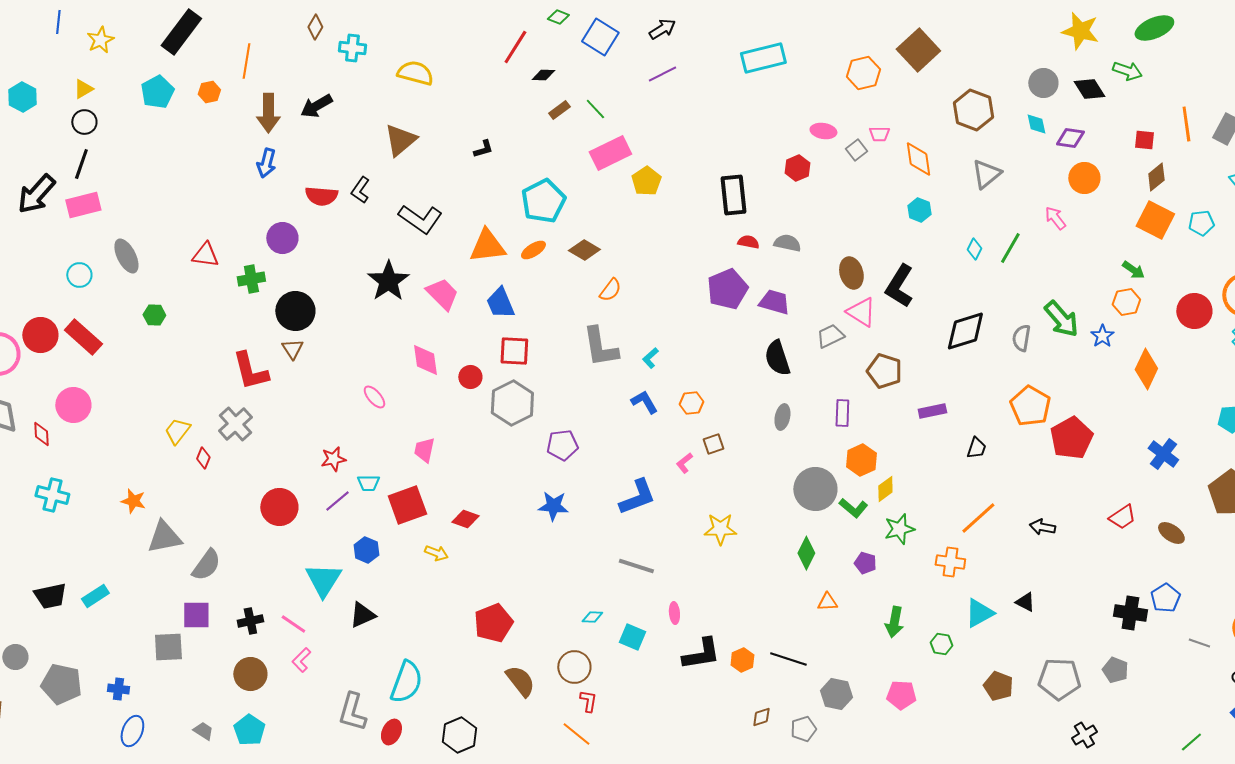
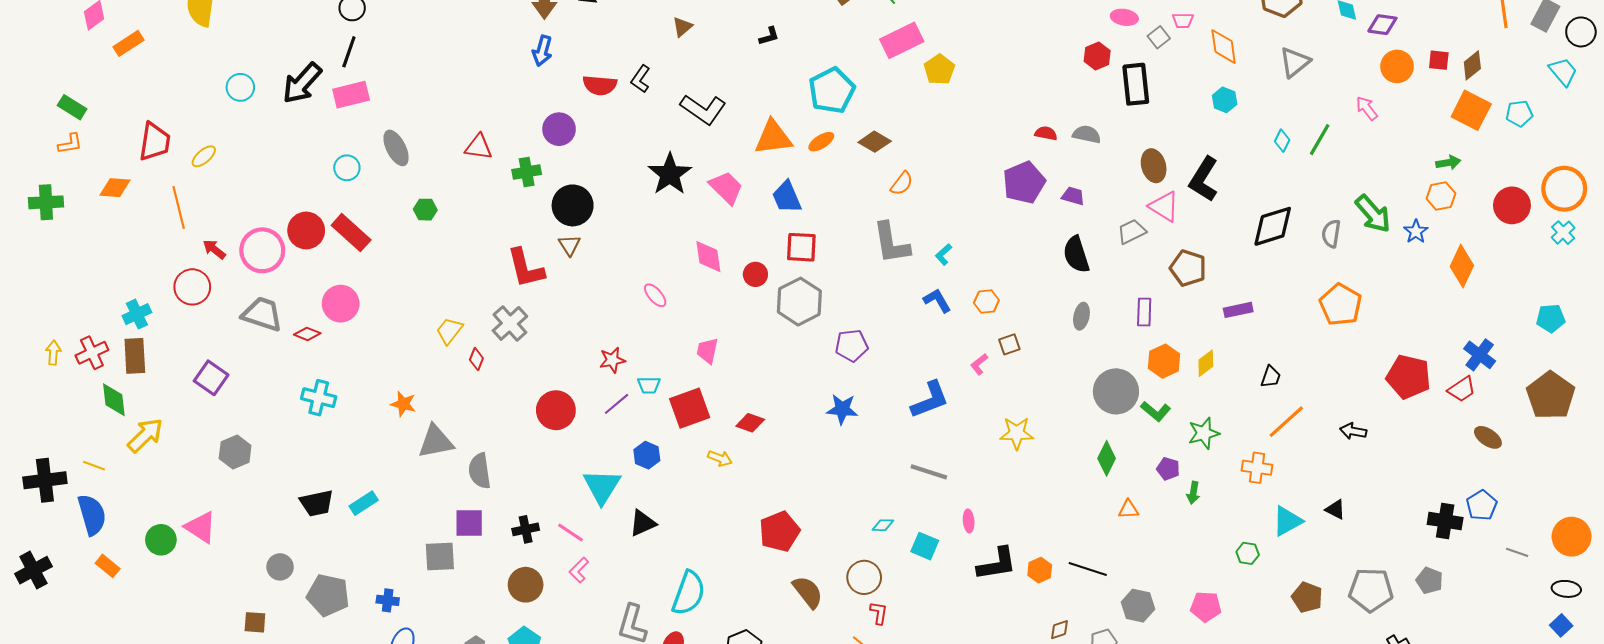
brown triangle: (400, 140) -> (682, 27), size x0.6
red square: (1144, 140) -> (1439, 60), moved
black rectangle: (733, 195) -> (1136, 84), moved
green arrow: (1133, 270) -> (1448, 163), turned -45
purple trapezoid: (774, 302) -> (1073, 196), size x0.7
red diamond: (41, 434) -> (307, 334), turned -65
red pentagon: (1071, 438) -> (1409, 377), moved, turned -30
black trapezoid: (976, 448) -> (1271, 377), moved
yellow diamond: (885, 489) -> (1206, 363), moved
red trapezoid: (1122, 517) -> (1462, 389), moved
gray semicircle: (206, 565) -> (480, 471), turned 136
green arrow: (894, 622) -> (1193, 493), moved, size x0.7

